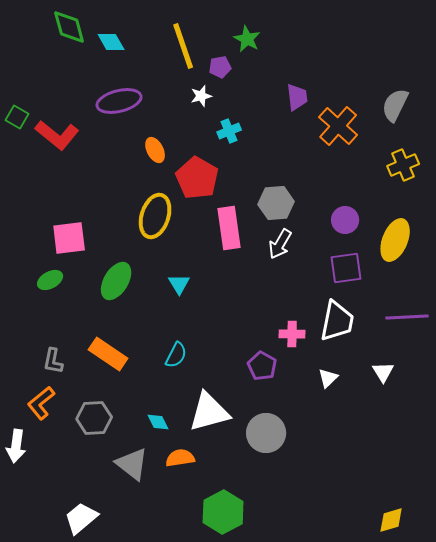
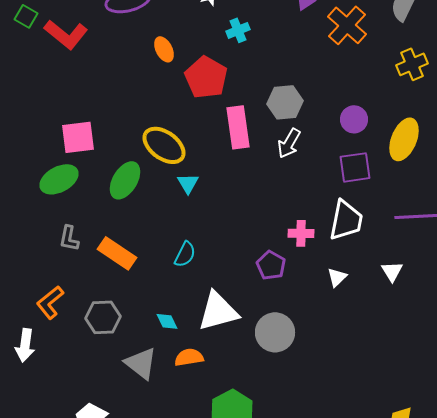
yellow ellipse: (155, 216) -> (164, 145), moved, turned -72
green ellipse: (50, 280) -> (59, 179), size x1.5
gray L-shape: (53, 361) -> (69, 238), moved

